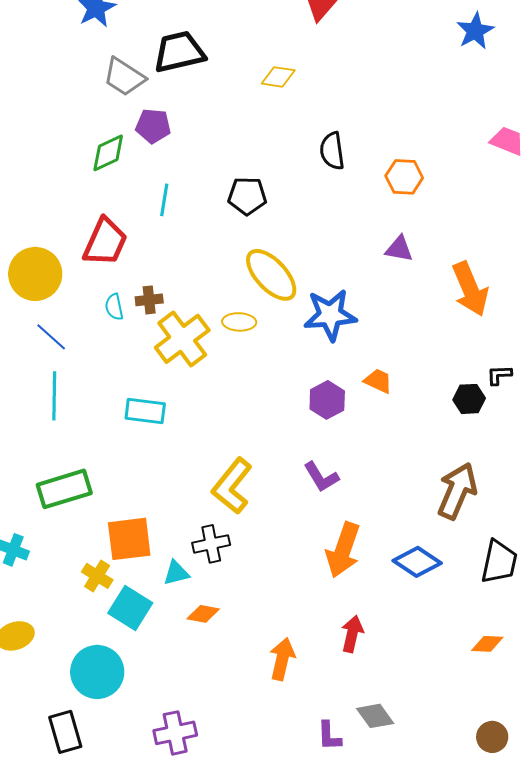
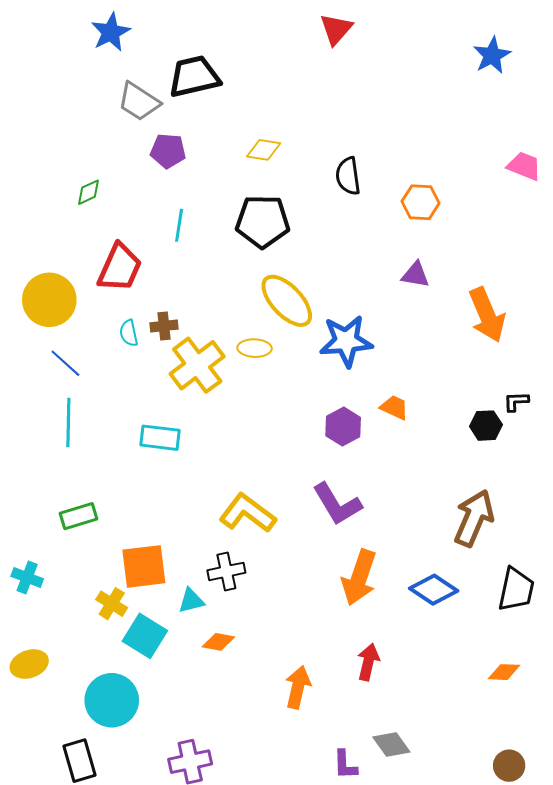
yellow diamond: (278, 77) -> (264, 150), moved
green diamond: (108, 153) -> (89, 192), moved, size x0.7
black pentagon: (247, 196) -> (263, 221), size x1.4
purple L-shape: (321, 477) -> (337, 504), size x1.4
yellow L-shape: (232, 486) -> (248, 513), turned 88
green rectangle: (64, 489) -> (78, 516), size x0.7

